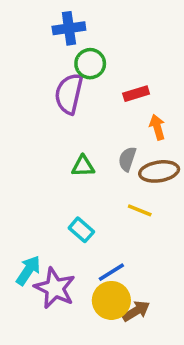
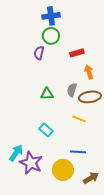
blue cross: (69, 28) -> (51, 16), moved
purple semicircle: (69, 94) -> (39, 53), size x0.6
blue line: (111, 272) -> (78, 152), moved, turned 35
brown arrow: (136, 311) -> (91, 178), moved

